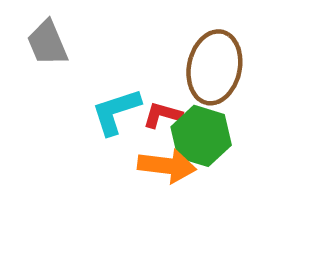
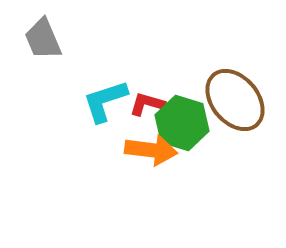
brown ellipse: (214, 67) -> (235, 100), moved, turned -52

